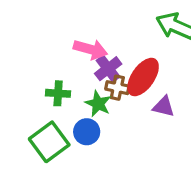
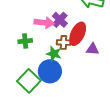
purple cross: (108, 69) -> (60, 20), moved
green cross: (58, 93) -> (25, 41), moved
blue circle: (87, 132) -> (50, 71), size x1.5

